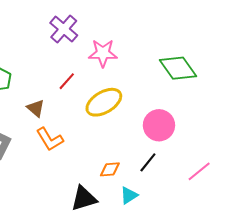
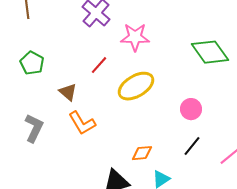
pink circle: (159, 125) -> (191, 109), size x0.7
black line: (148, 162) -> (192, 146), moved

